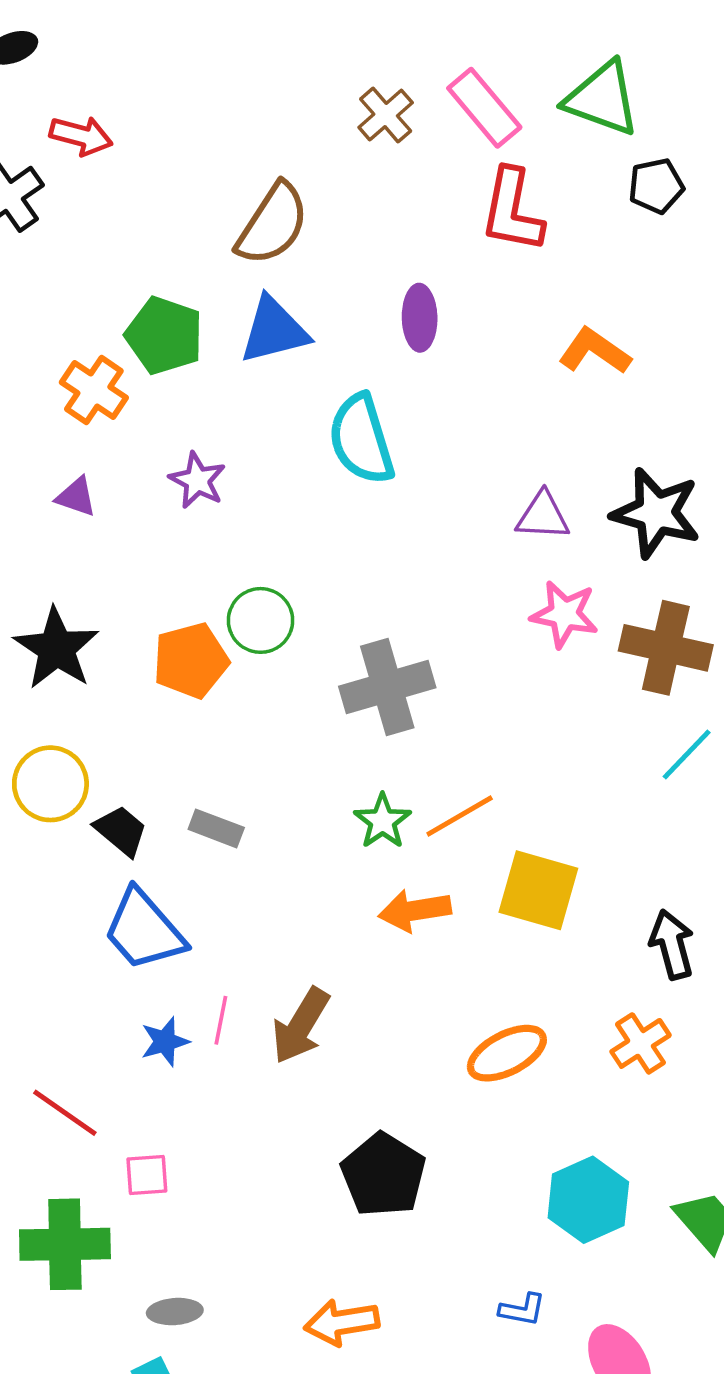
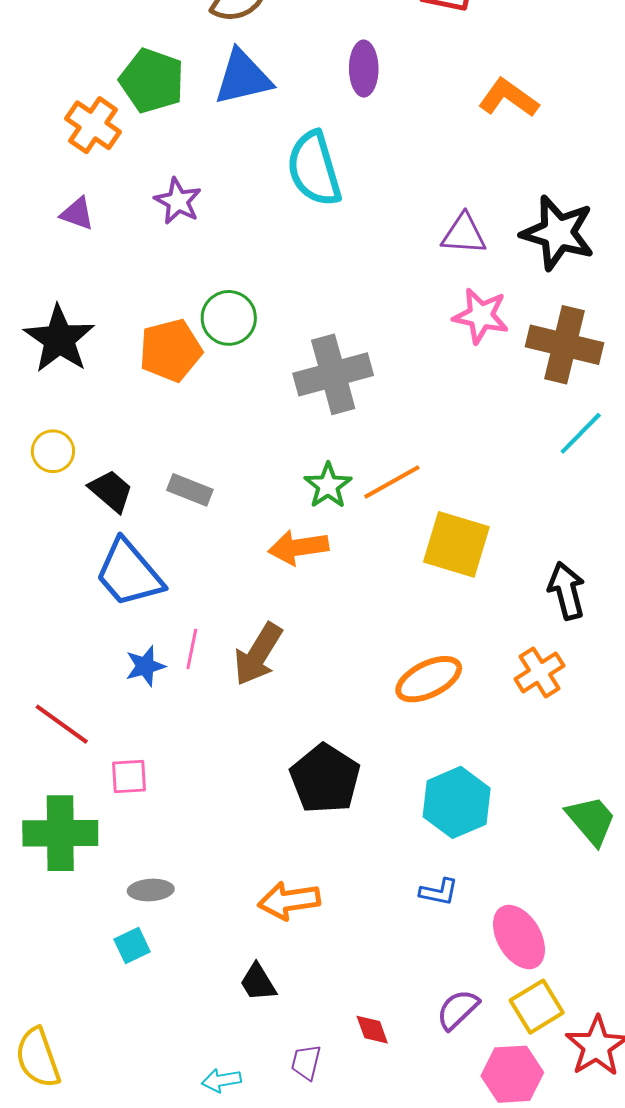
yellow circle: (50, 784) -> (53, 451), size x0.7
orange arrow: (415, 910) -> (298, 547), moved
cyan hexagon: (588, 1200) -> (457, 802), moved

